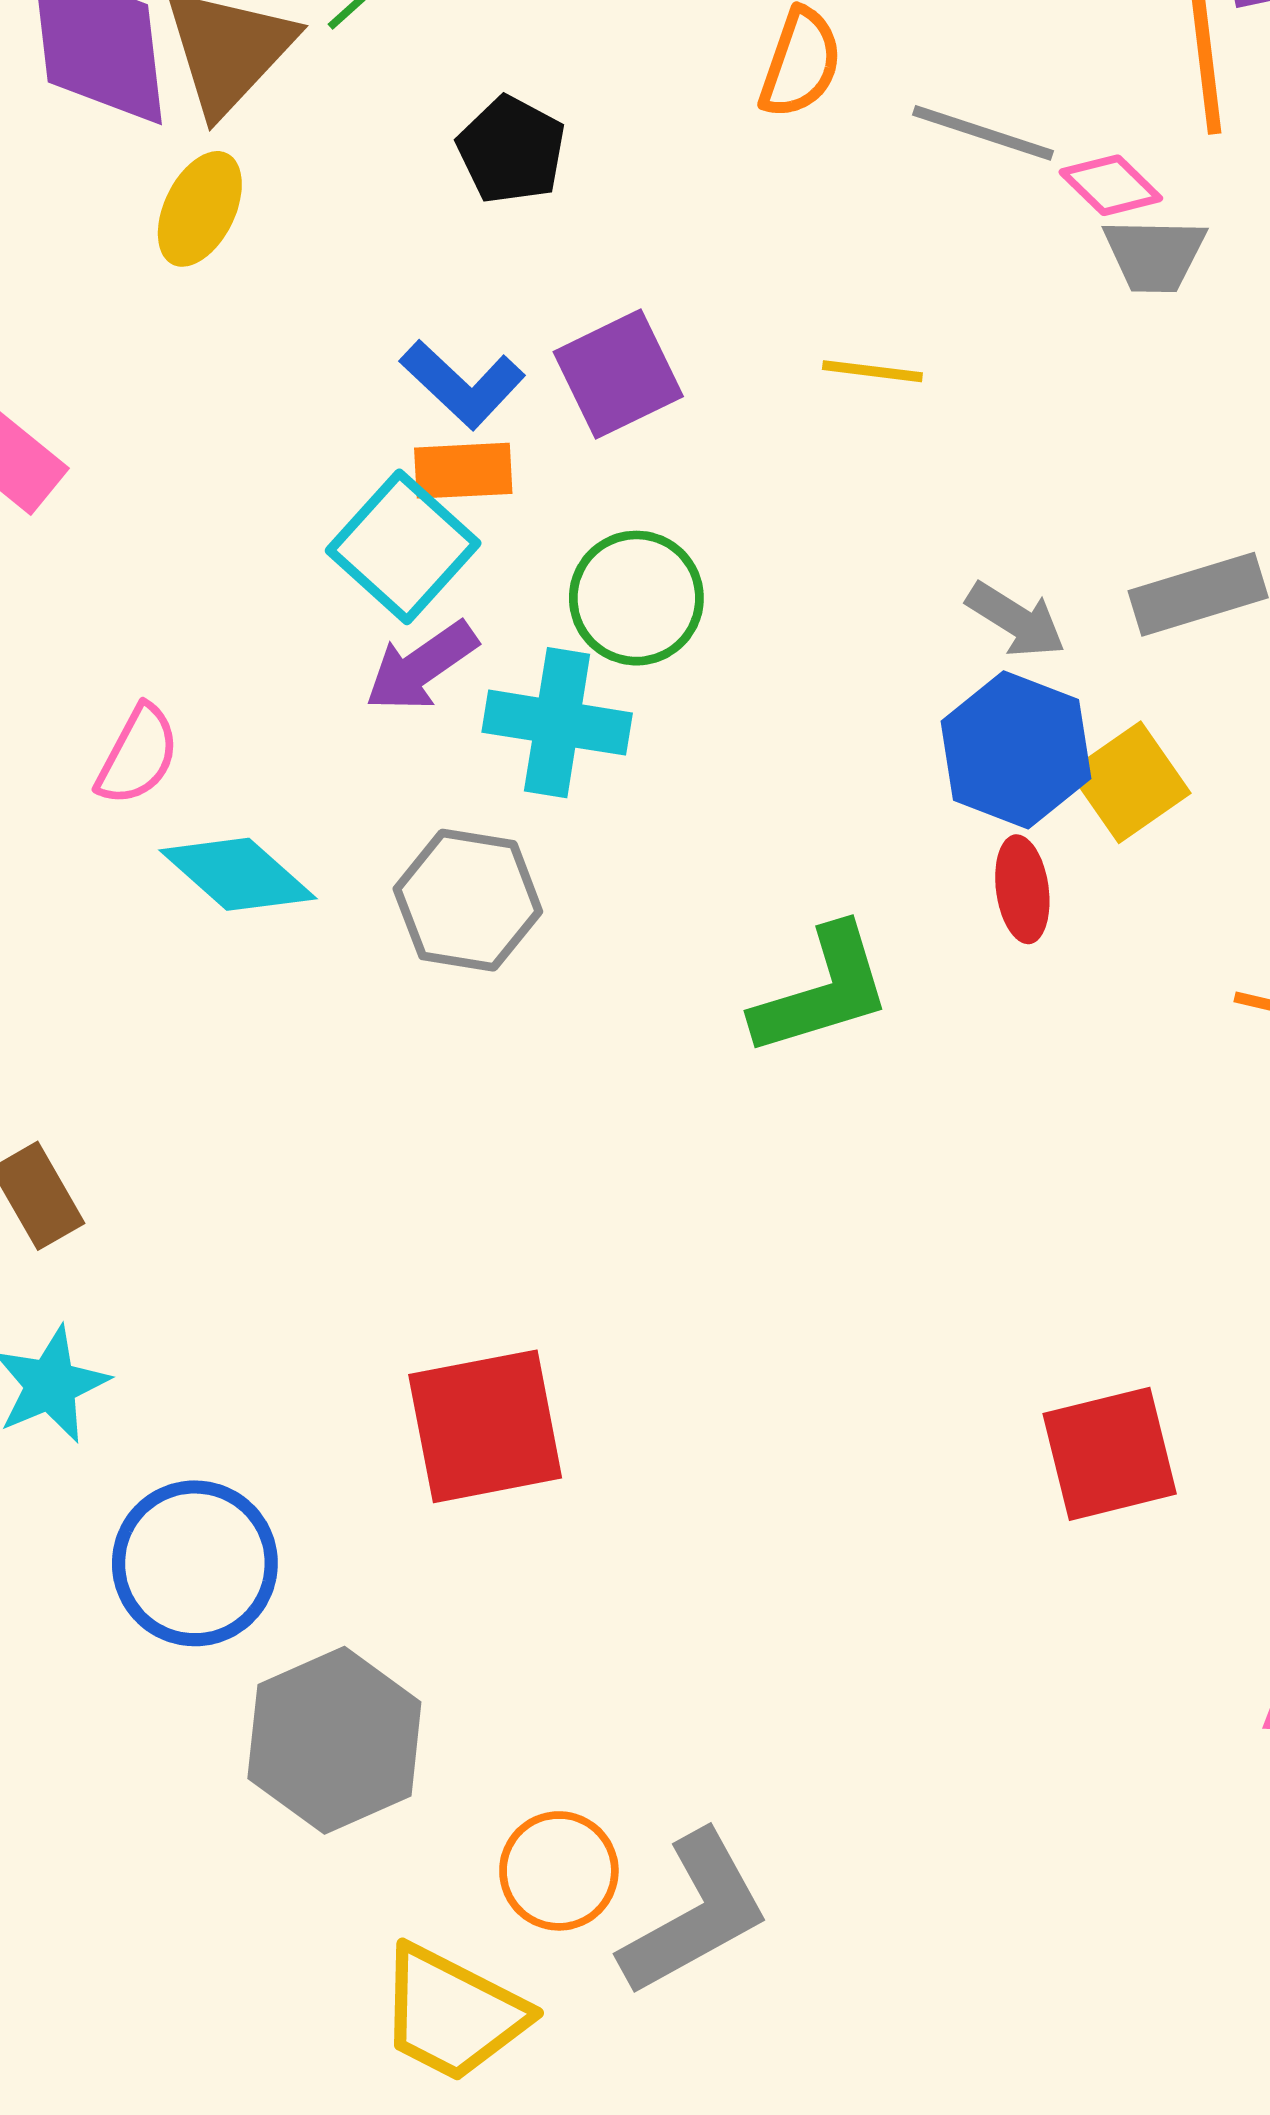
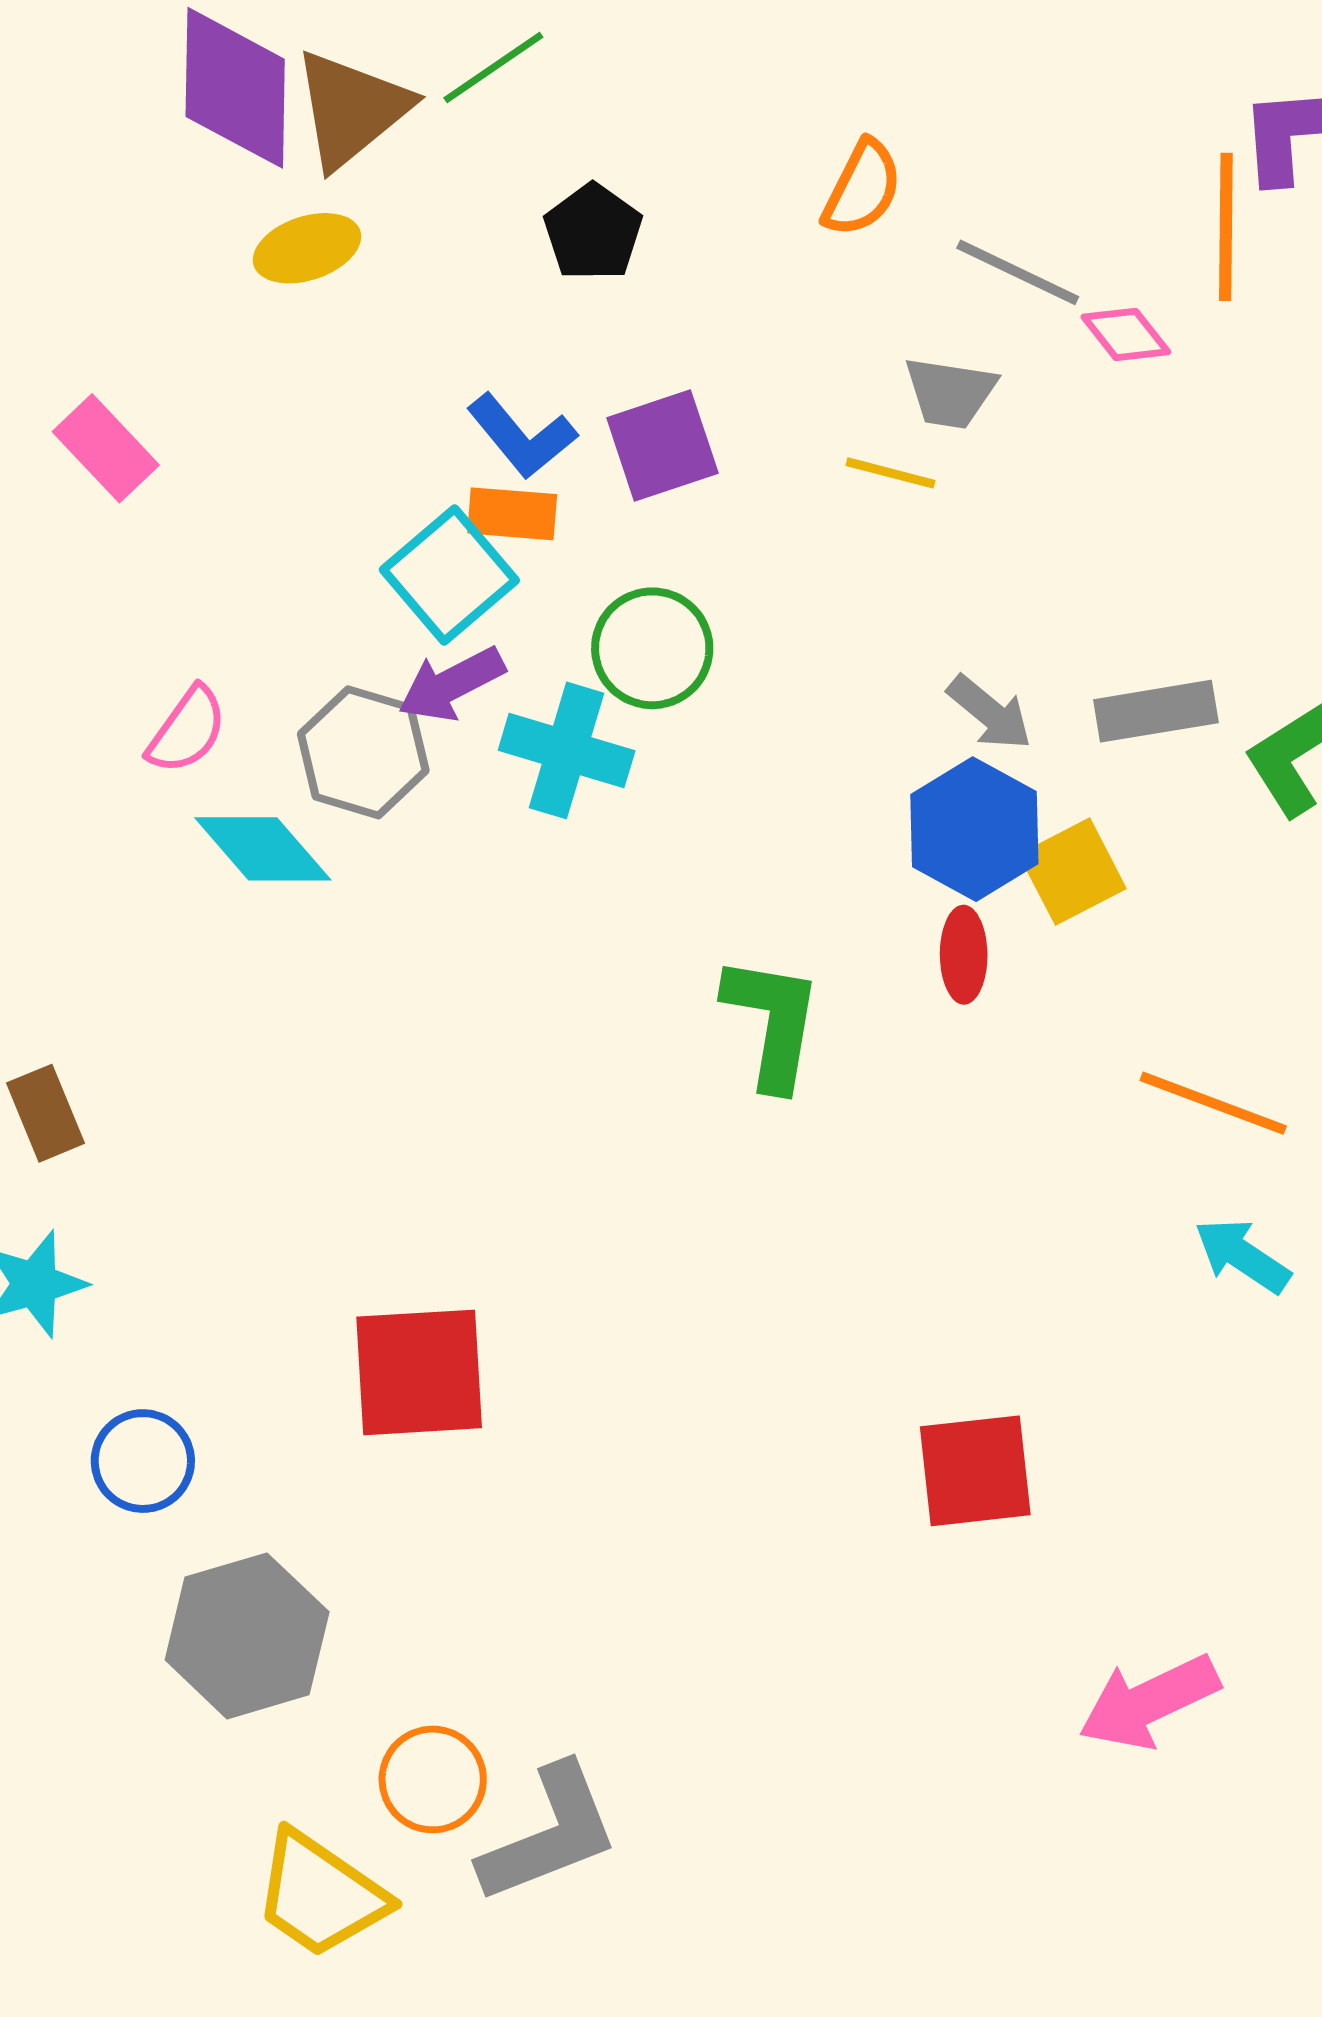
yellow ellipse: (200, 209) -> (307, 248), turned 38
gray trapezoid: (1155, 255) -> (950, 393), moved
gray hexagon: (468, 900) -> (363, 752), moved
green L-shape: (822, 991) -> (772, 1022), turned -71
blue circle: (195, 1563) -> (143, 1461), size x0.7

